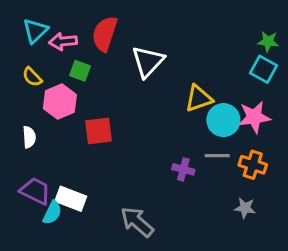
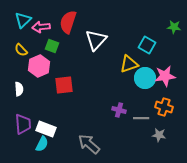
cyan square: (263, 69) -> (147, 45), moved
gray line: (217, 156) -> (141, 118), moved
purple trapezoid: (35, 191) -> (23, 124), turned 60
cyan semicircle: (52, 213) -> (42, 144), moved

